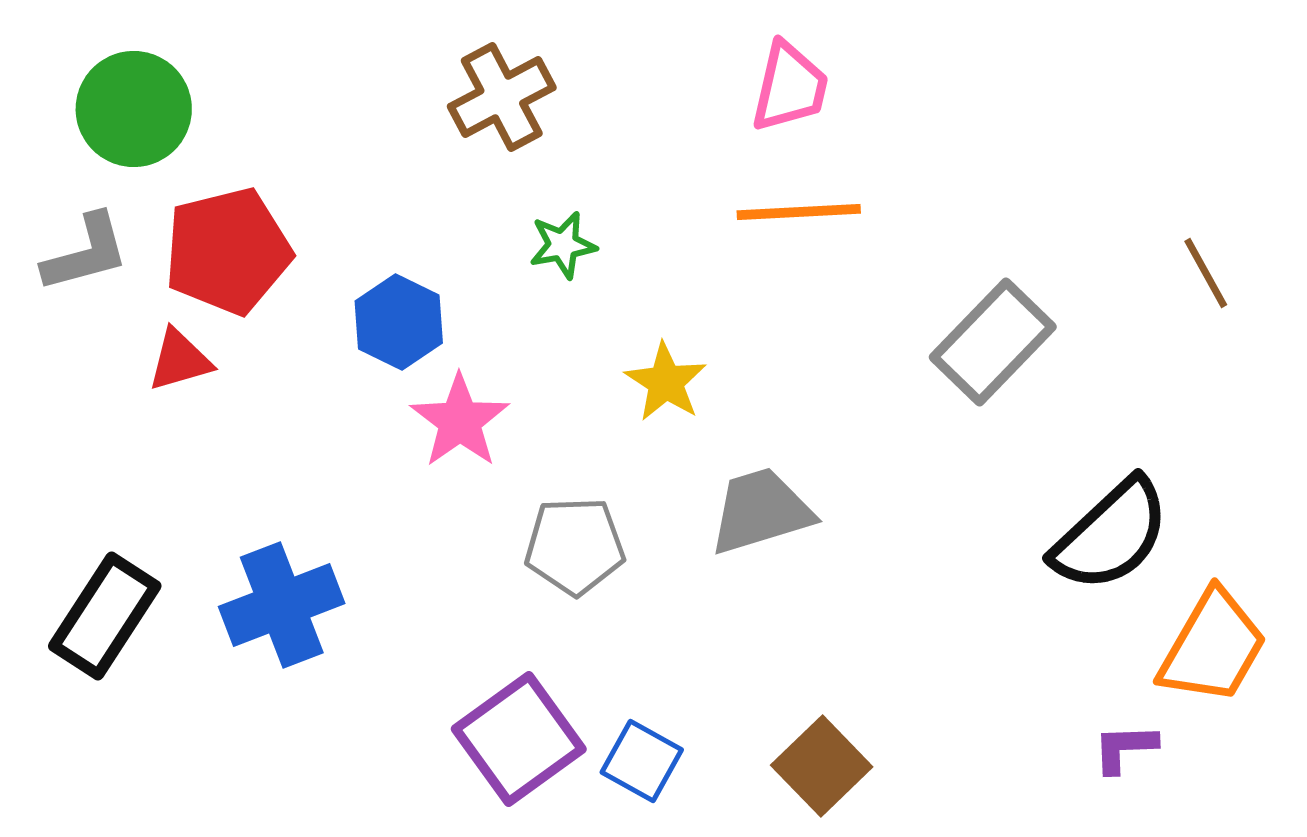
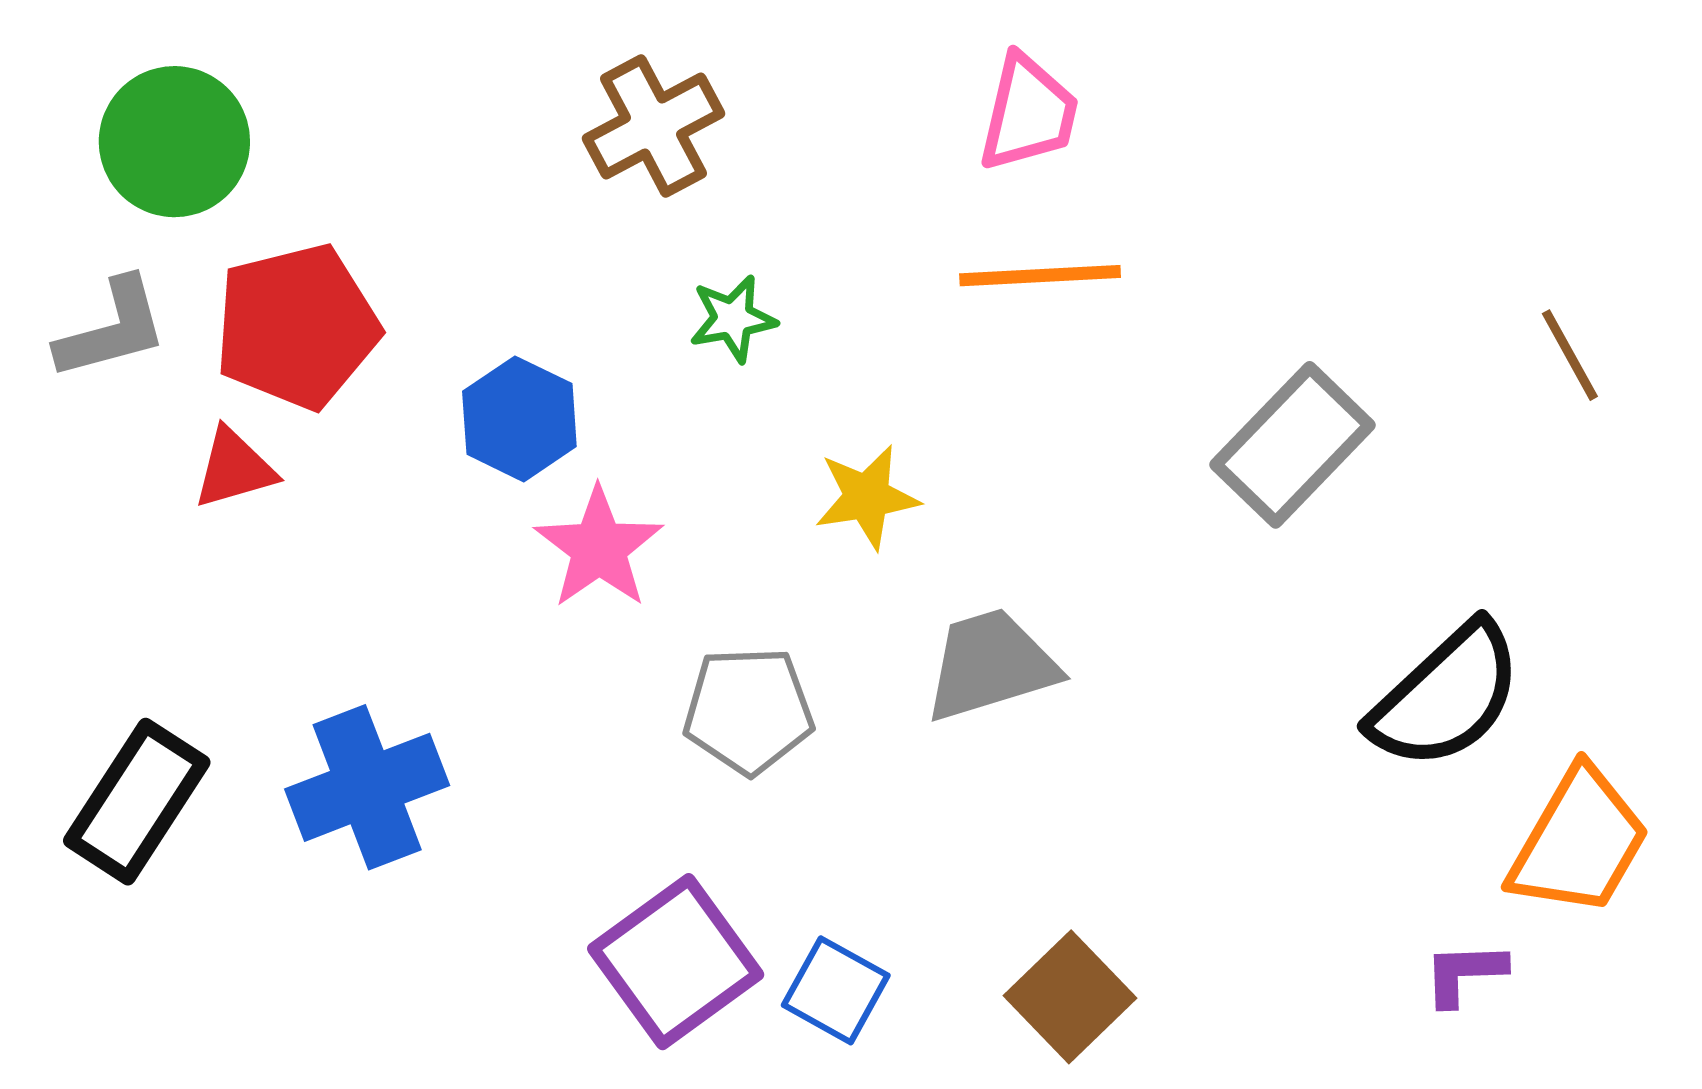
yellow star: (666, 382) -> (867, 497), turned 30

